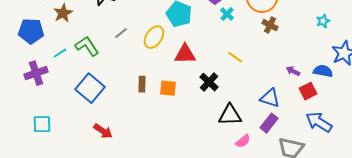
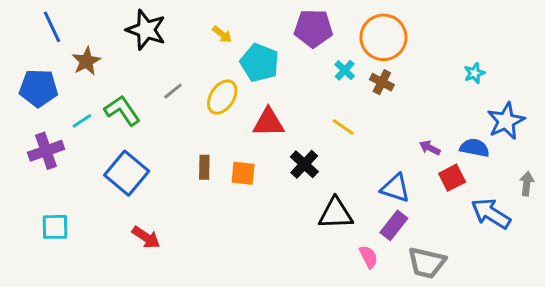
cyan cross: (227, 14) -> (345, 70), moved
brown cross: (270, 25) -> (382, 82), moved
blue arrow: (319, 122) -> (491, 213), moved
pink semicircle: (243, 141) -> (369, 257), moved, turned -77

